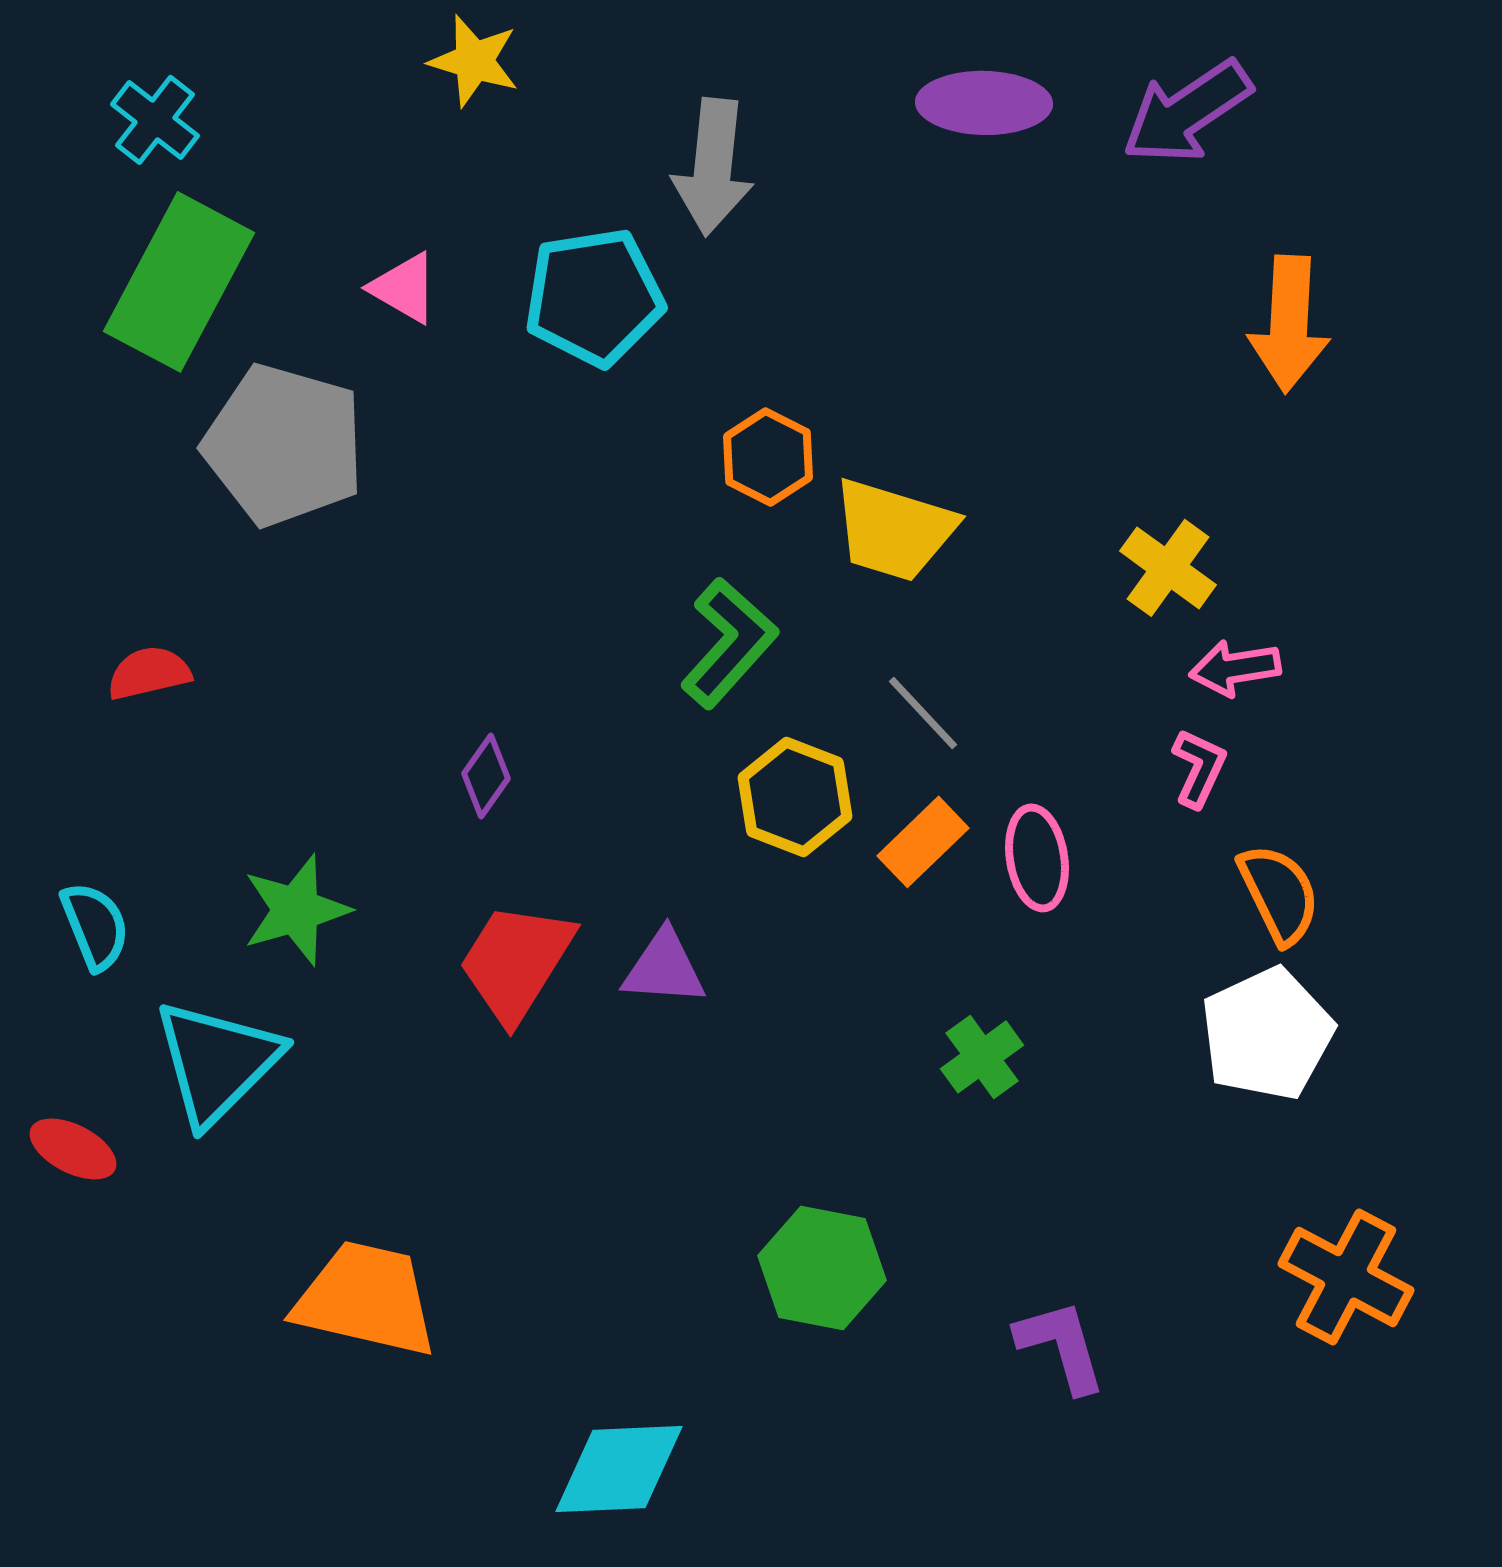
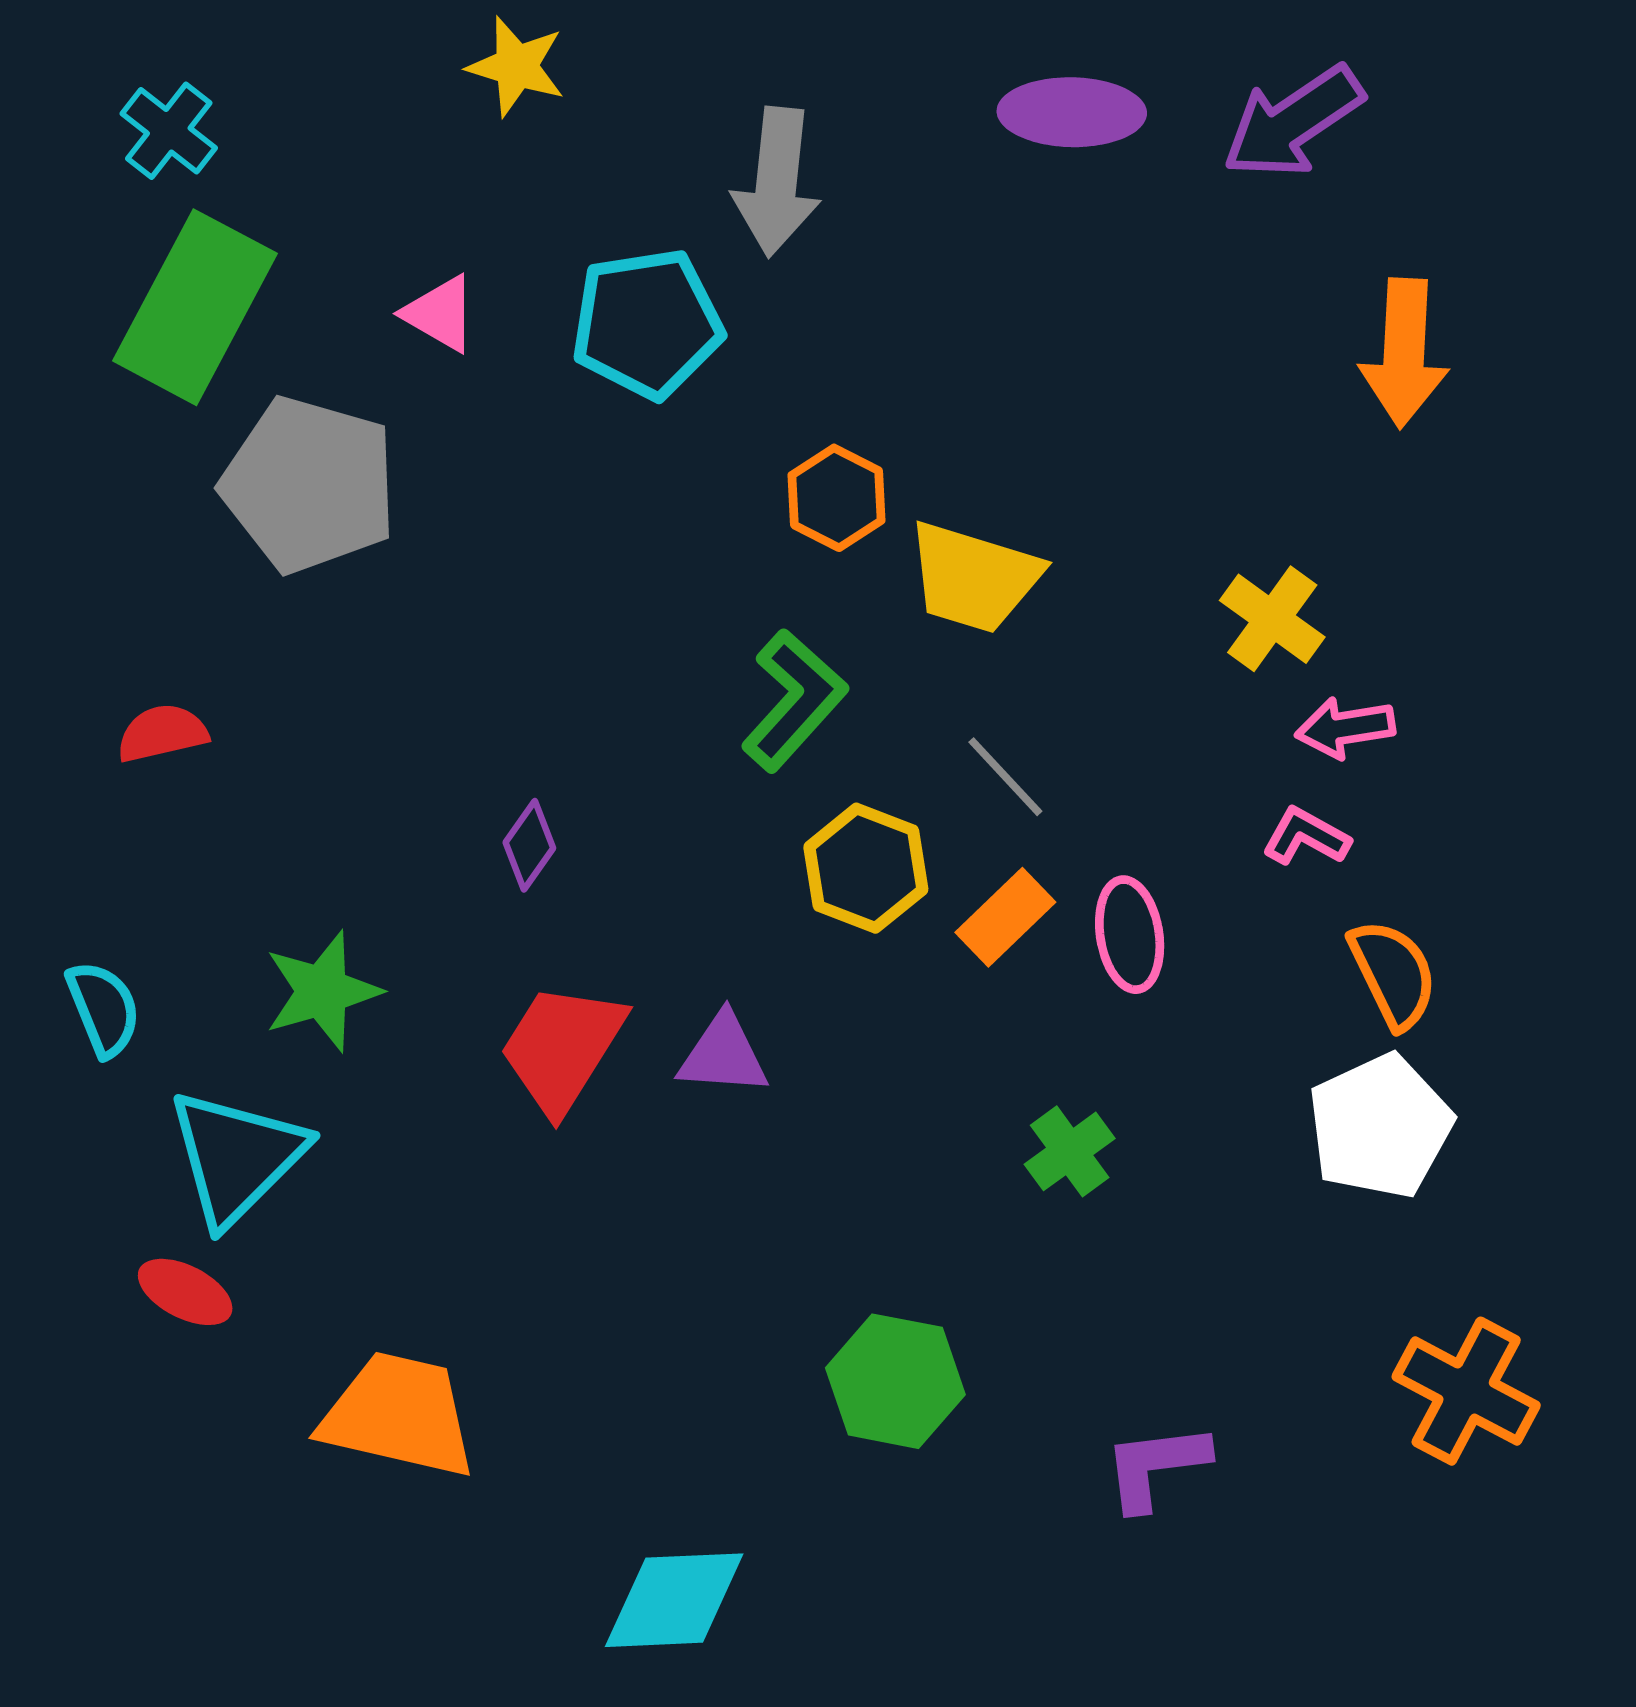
pink L-shape: (1199, 768) -> (1306, 837), turned -86
red ellipse: (73, 1149) -> (185, 1292), moved
purple L-shape: (1061, 1346) -> (1156, 1466), turned -81

